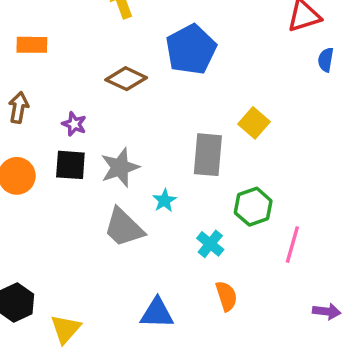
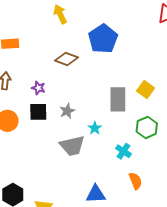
yellow square: (254, 123) -> (146, 89), moved
gray star: (120, 167) -> (67, 111), size x0.7
gray trapezoid: (124, 228) -> (72, 146), turned -52

